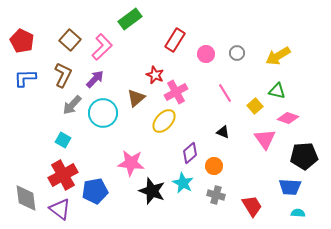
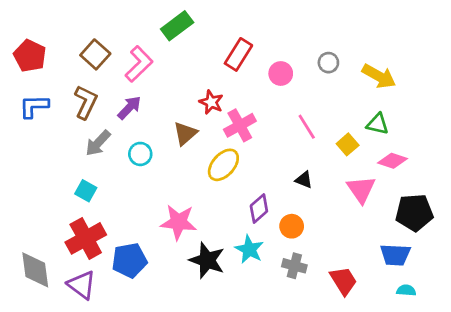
gray circle: (237, 53) -> (328, 63), moved
yellow arrow: (278, 56) -> (379, 76), turned -120
cyan circle: (103, 113) -> (140, 154), size x0.6

